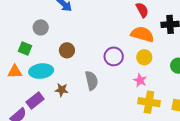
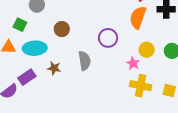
orange semicircle: (142, 34) -> (138, 17), turned -90
yellow circle: (144, 57) -> (147, 50), moved

